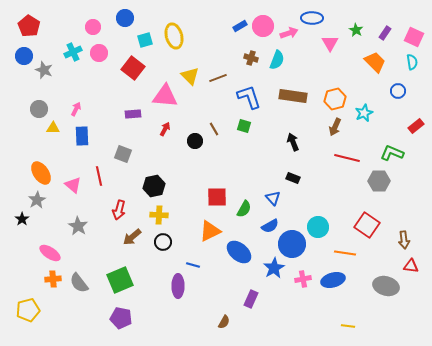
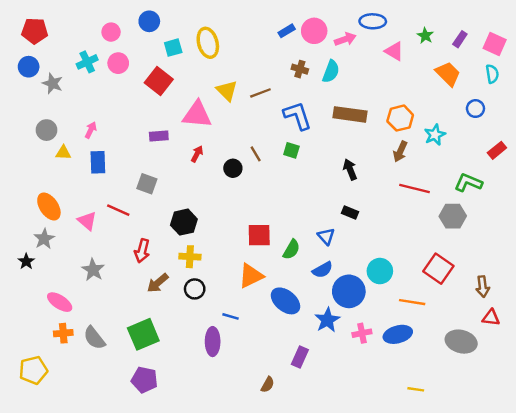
red pentagon: (29, 26) -> (35, 31), turned -30
pink triangle: (330, 43) -> (394, 51), turned -30
red line: (99, 176) -> (118, 210), turned -54

